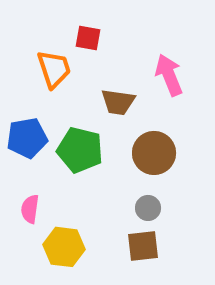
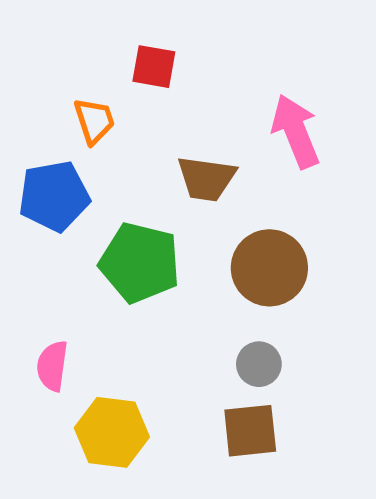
orange trapezoid: (54, 69) -> (94, 121), size x0.7
blue pentagon: (27, 138) -> (54, 196), moved

